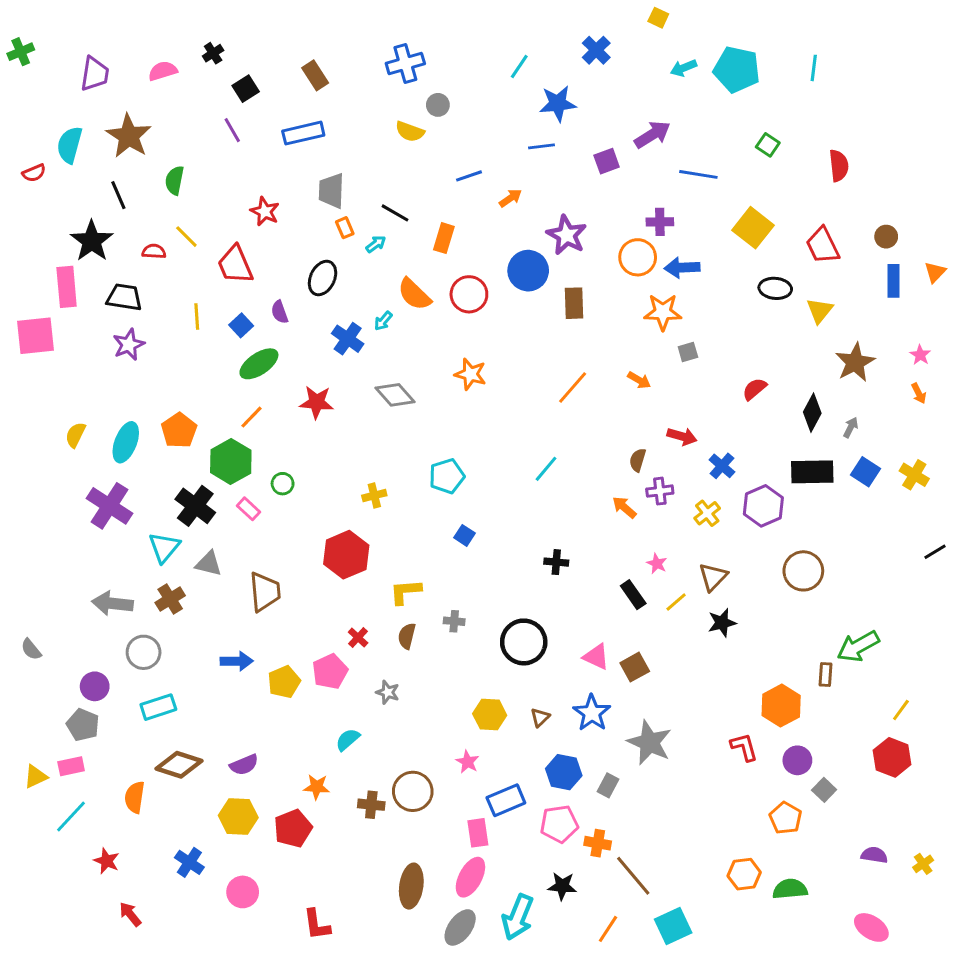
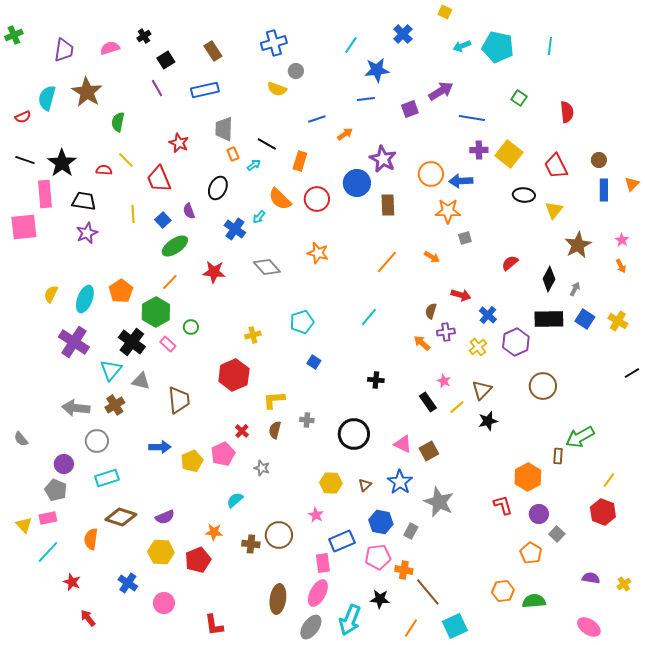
black line: (118, 195) -> (25, 160), moved, turned -48
purple cross: (660, 222) -> (479, 150), moved
yellow triangle: (36, 777) -> (24, 525), turned -48

